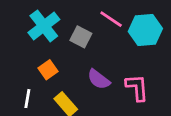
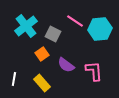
orange square: (48, 70) -> (42, 54), moved

